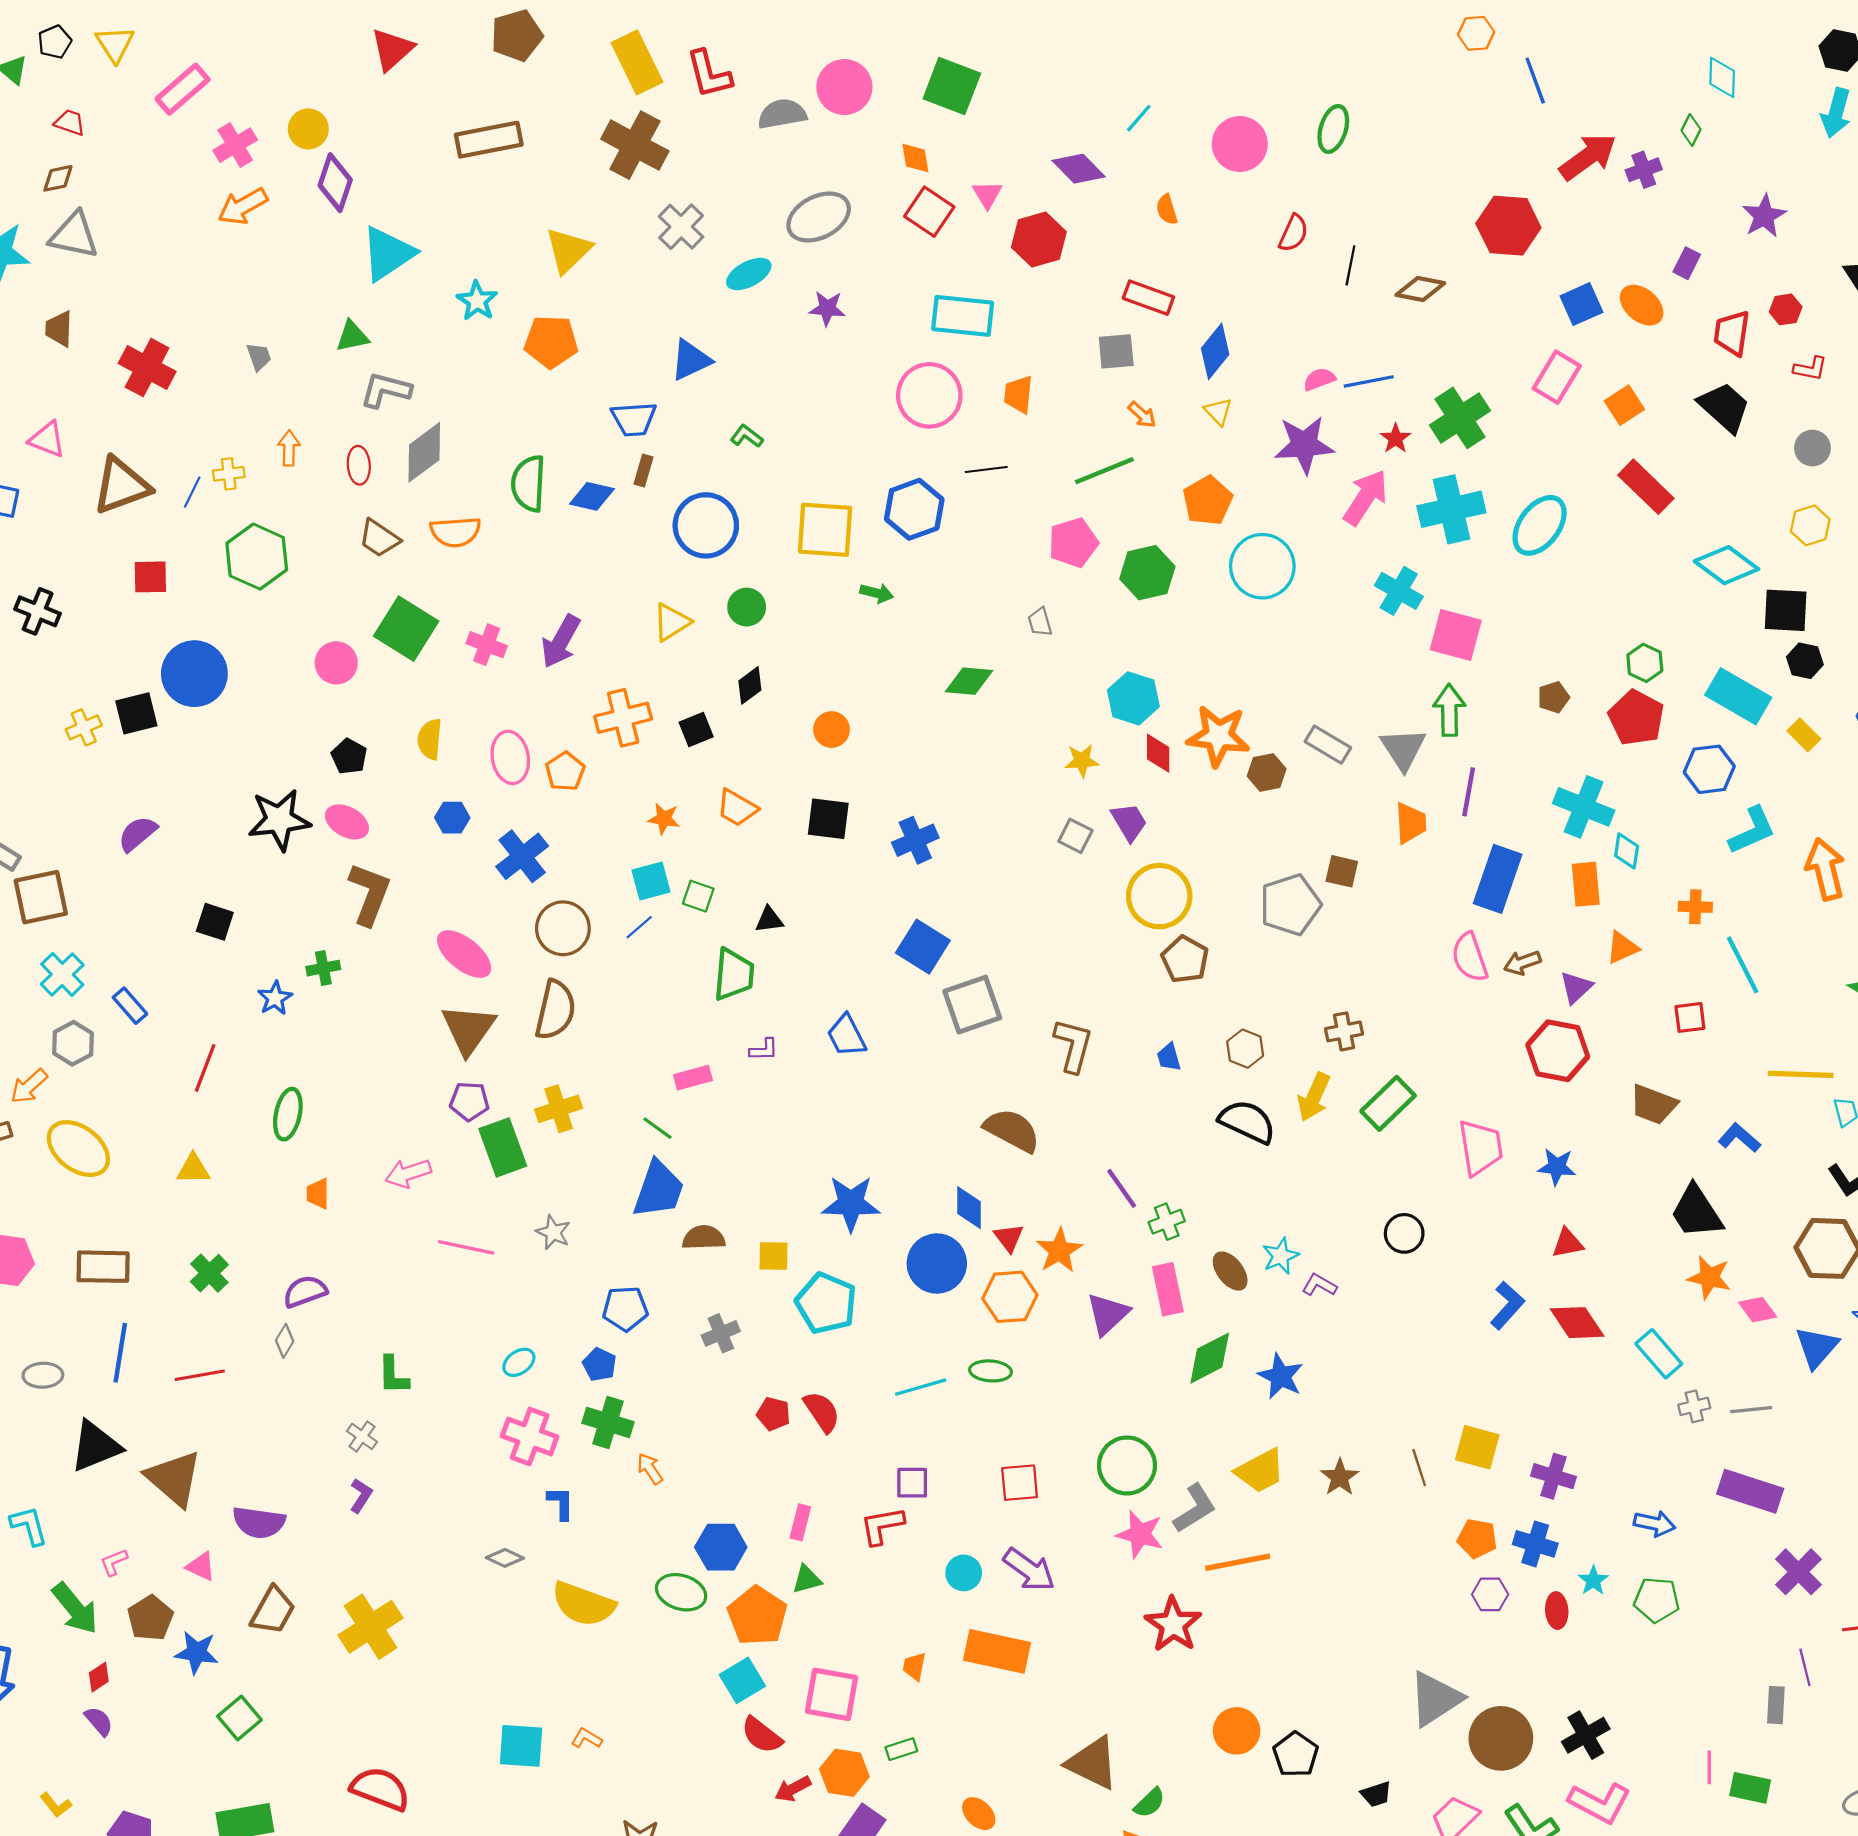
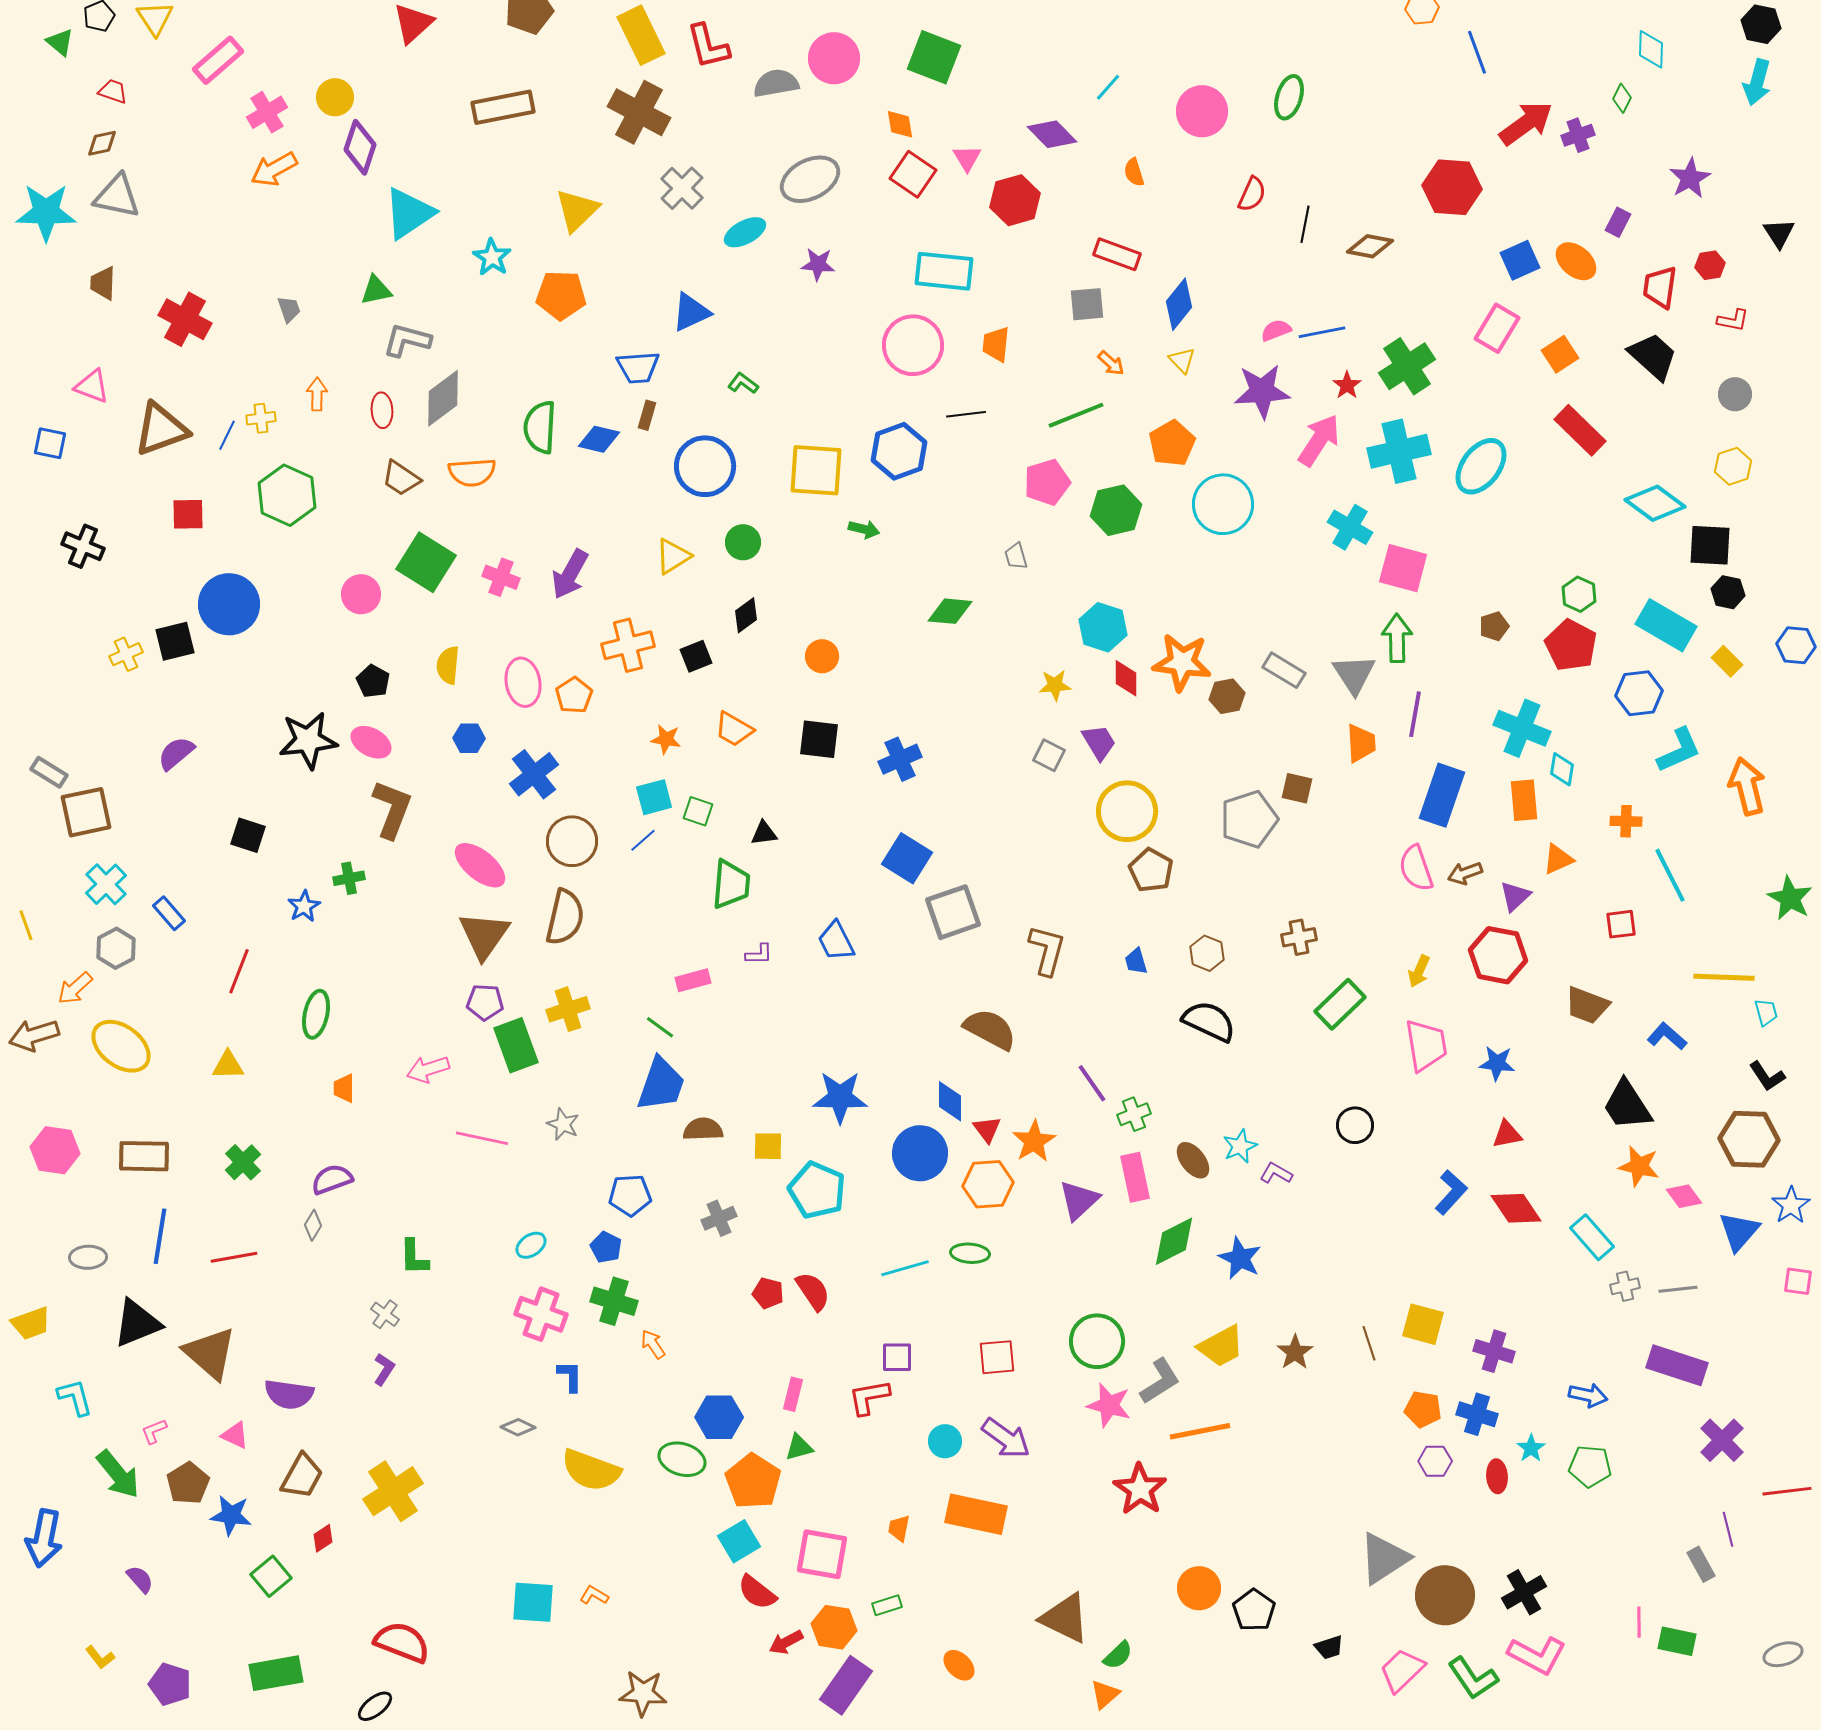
yellow arrow: (1314, 1097) -> (1419, 971), moved, size x0.7
red diamond: (99, 1677) -> (323, 1538), moved
gray rectangle: (1776, 1705) -> (1701, 1564), turned -32

